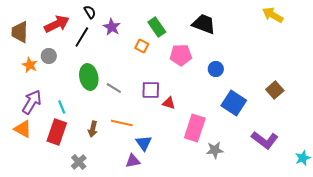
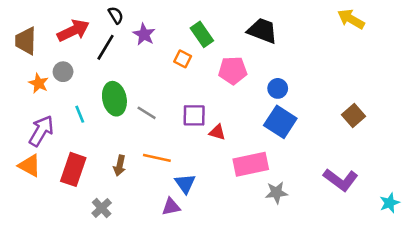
blue square: (234, 103) -> (280, 122), moved
cyan line: (62, 107) -> (80, 114), moved
pink rectangle: (195, 128) -> (251, 164), turned 60

